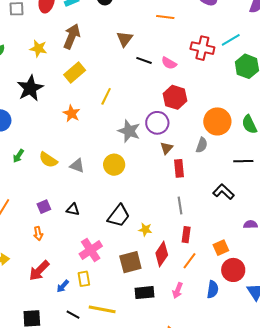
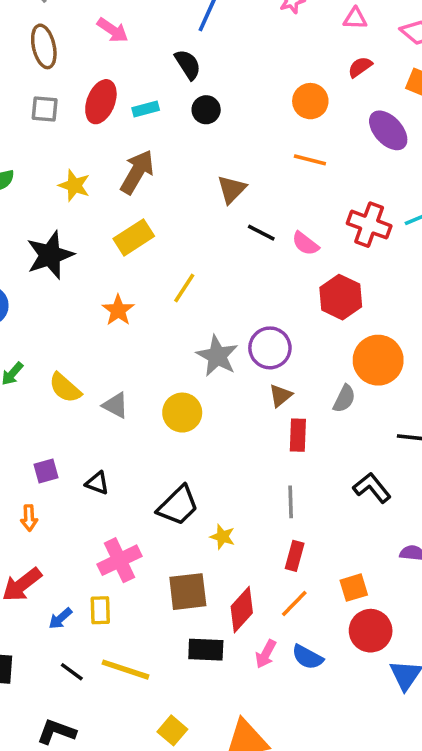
red hexagon: (175, 97) -> (341, 297), moved
red diamond: (162, 254) -> (242, 610), moved
blue semicircle: (213, 289) -> (307, 657), moved, turned 102

